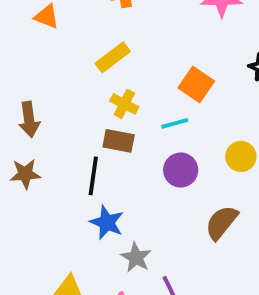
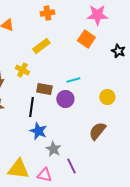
orange square: (196, 85) -> (86, 39), moved
yellow cross: (124, 104) -> (22, 70), moved
purple circle: (181, 170) -> (65, 99), moved

